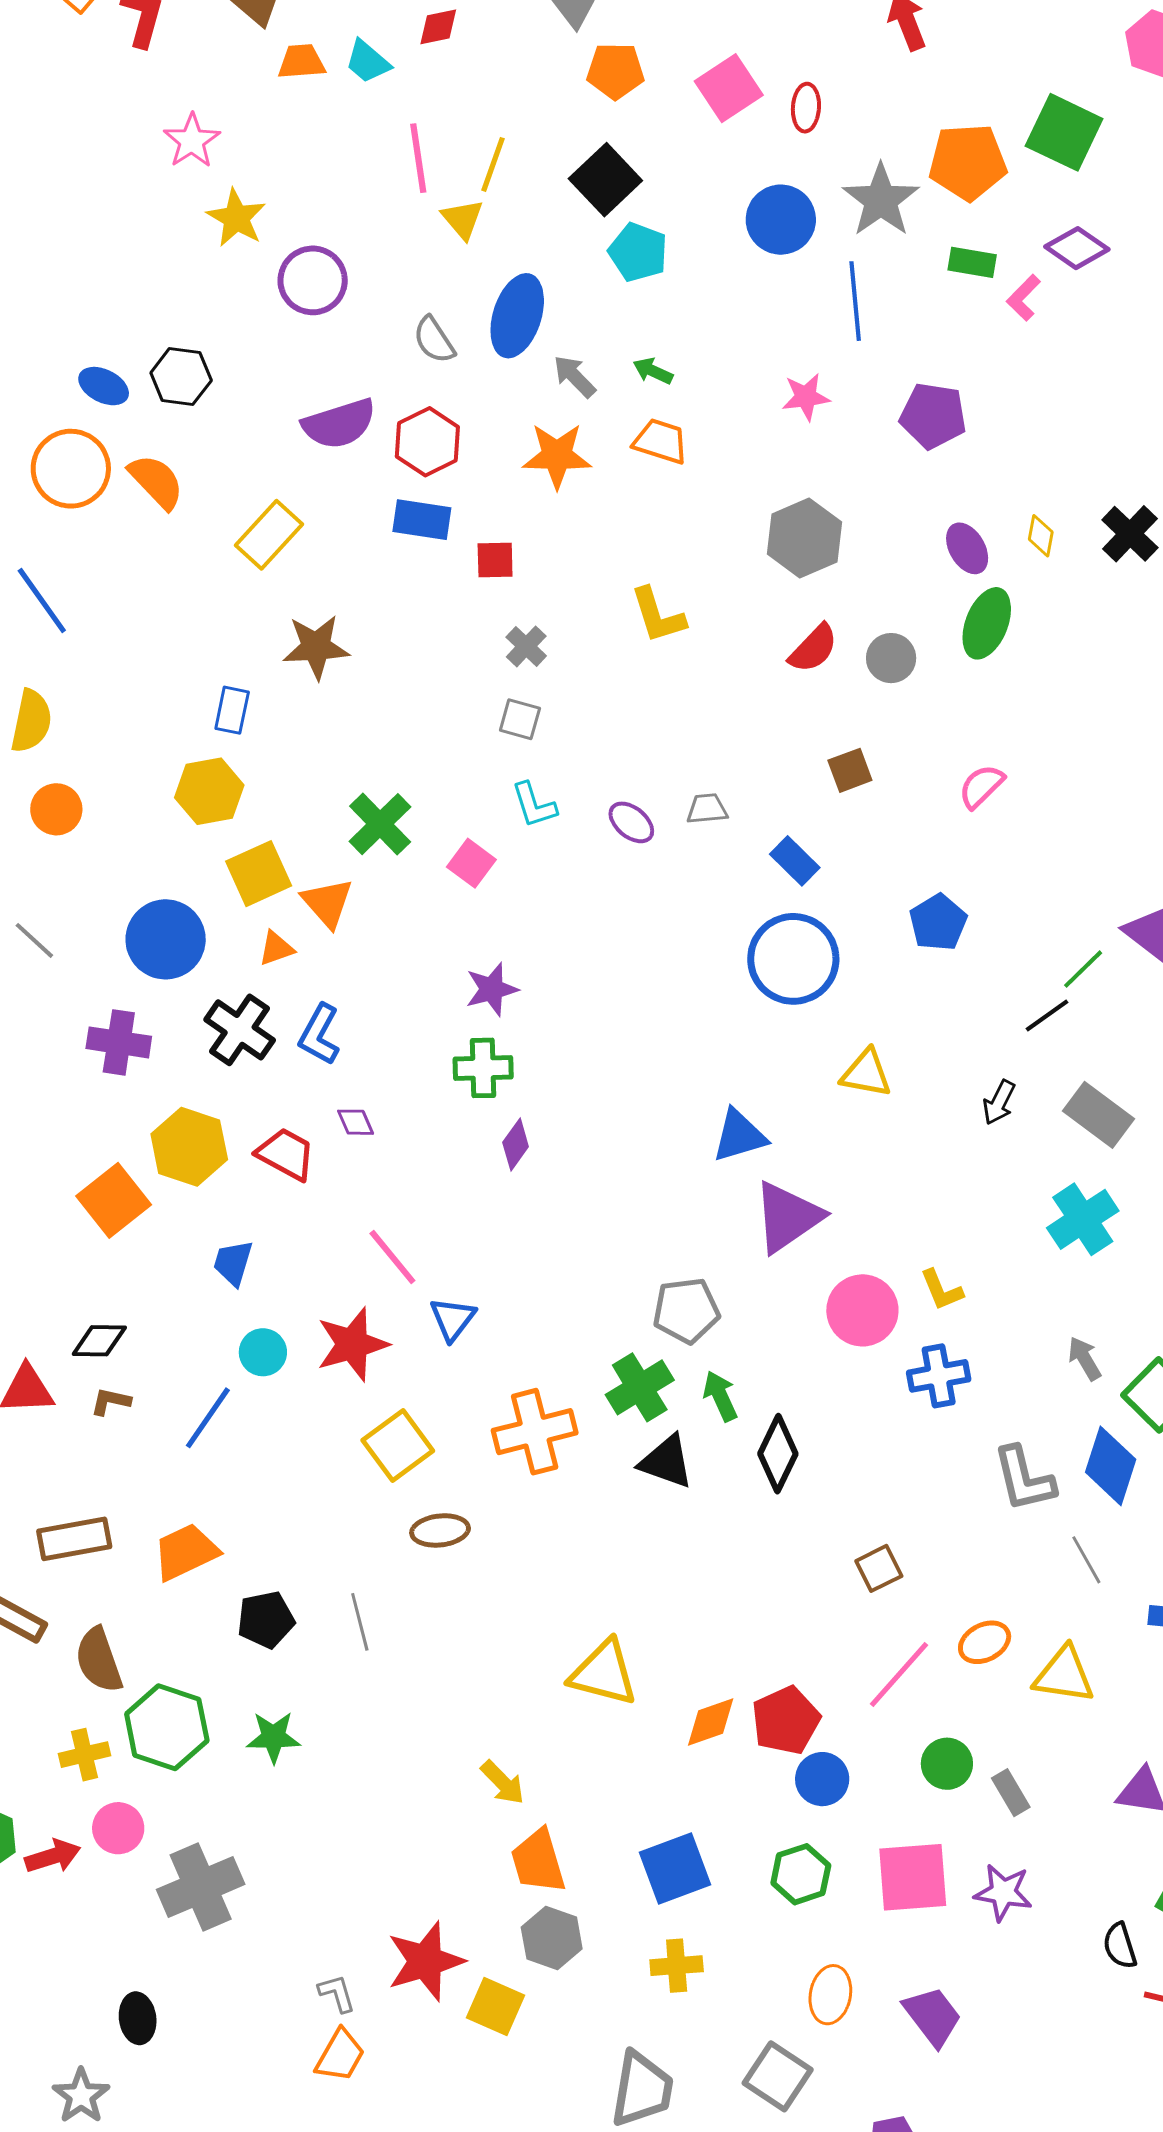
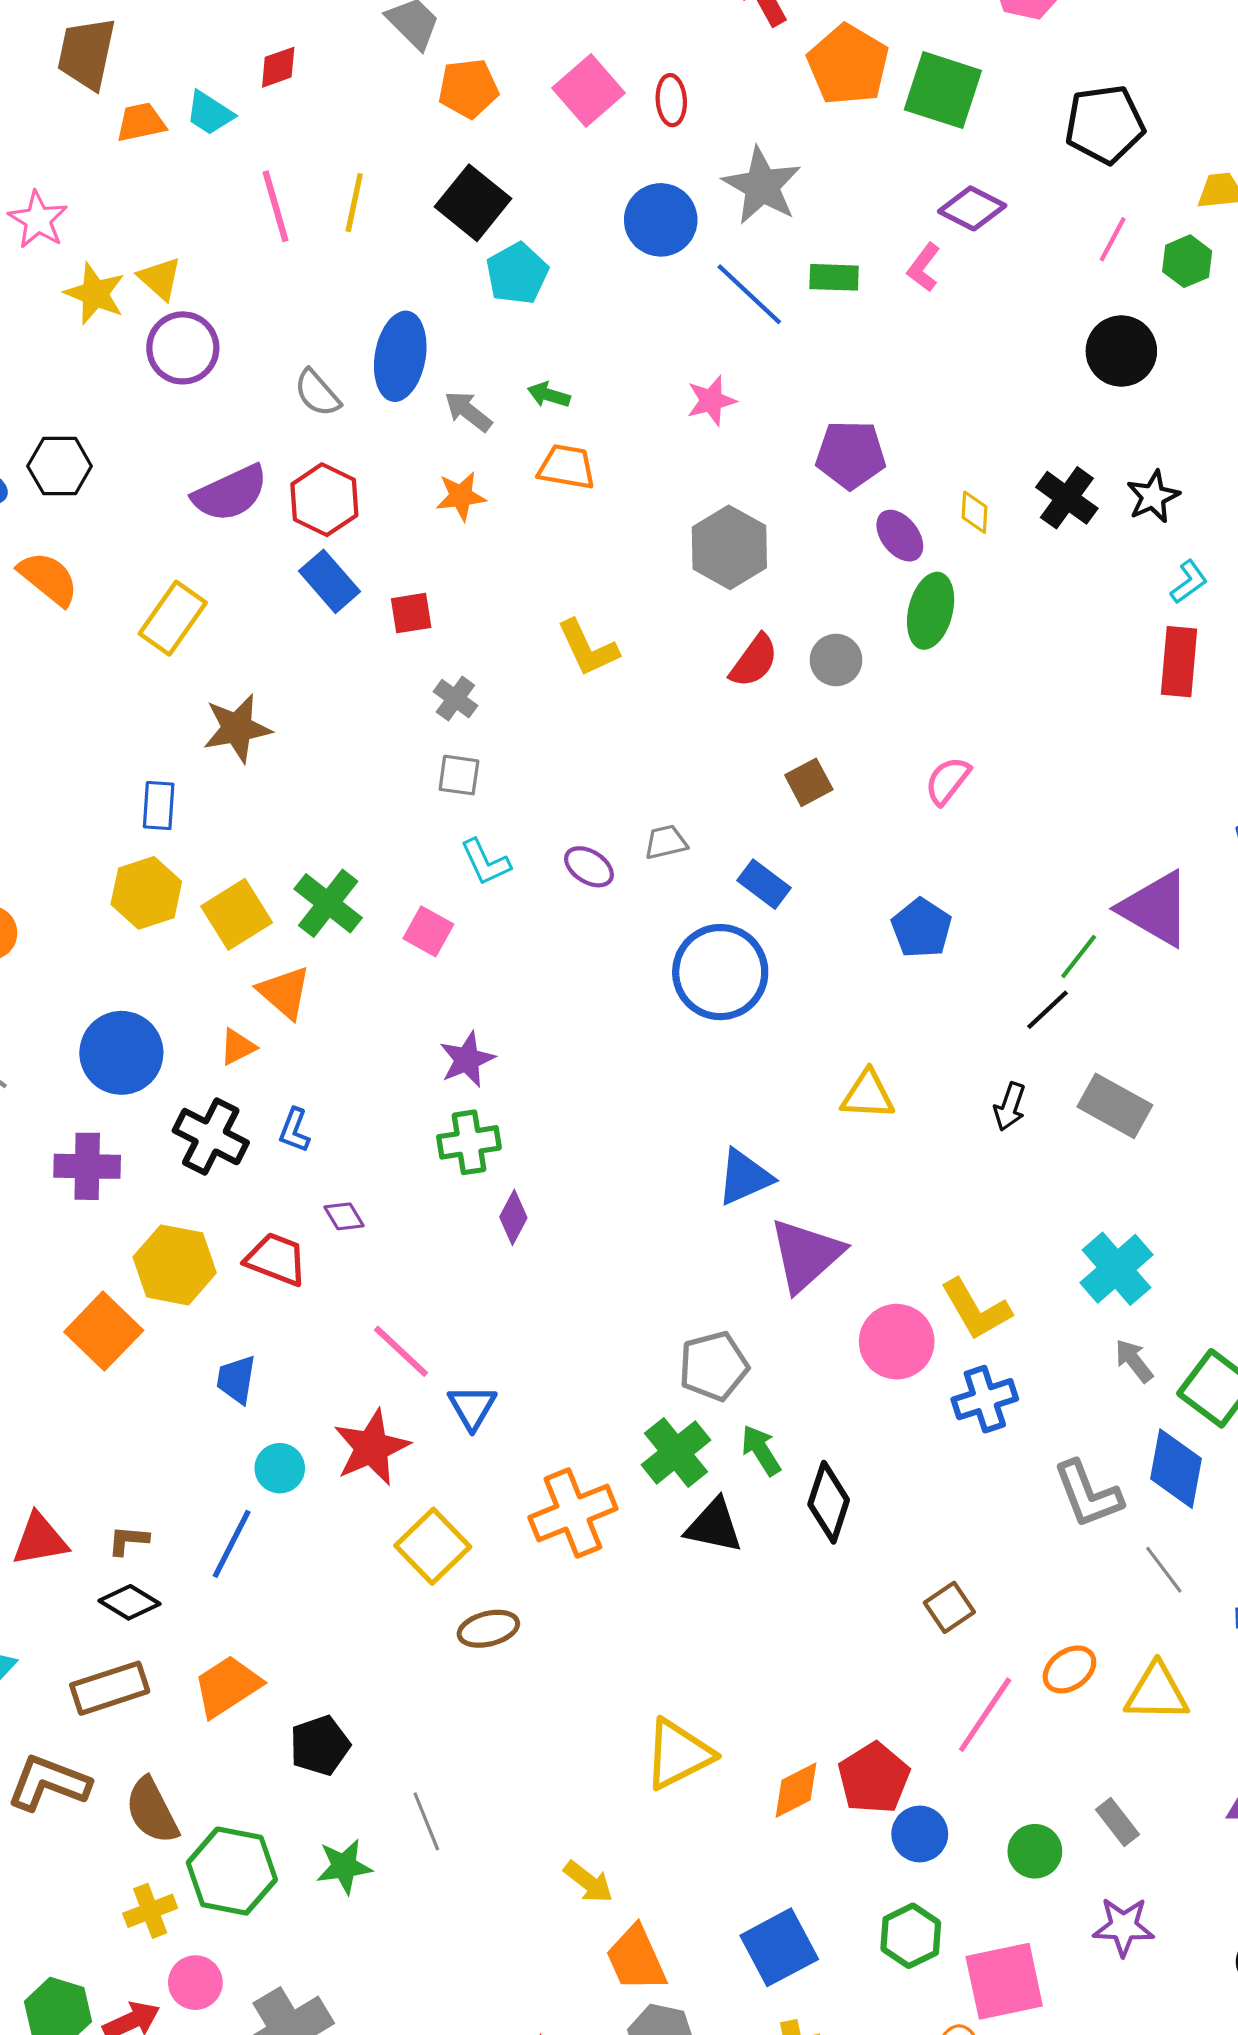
orange pentagon: (968, 162) -> (848, 65), moved, turned -30
yellow triangle: (463, 219) -> (160, 278), moved
cyan pentagon: (638, 252) -> (517, 273), turned 30
green rectangle: (972, 262) -> (834, 277), moved
blue line: (855, 301) -> (749, 294), turned -34
purple pentagon: (933, 416) -> (851, 455), moved
orange star: (557, 456) -> (461, 496), size x0.7
blue rectangle: (422, 520) -> (329, 581), turned 48
yellow square: (259, 874) -> (237, 914), moved
blue circle: (793, 959) -> (720, 972), moved
blue L-shape: (319, 1034) -> (294, 1130), size x0.7
cyan cross: (1083, 1219) -> (1116, 1269), moved
yellow L-shape: (941, 1290) -> (976, 1309), size x1.5
black diamond: (99, 1341) -> (129, 1602), moved, turned 38
gray line: (360, 1622) -> (426, 1821), moved
yellow triangle: (604, 1673) -> (678, 1754), turned -34
green circle: (947, 1764) -> (1035, 1851), moved
pink square: (913, 1877) -> (1004, 1981), moved

